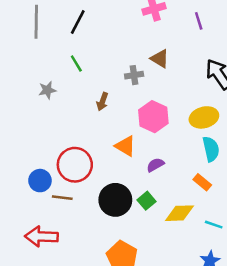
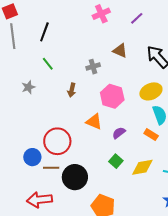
purple line: (199, 21) -> (137, 18), turned 72
brown triangle: (160, 59) -> (120, 51), moved
orange rectangle: (202, 182) -> (151, 135), moved
black circle: (115, 200) -> (75, 177), moved

